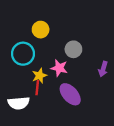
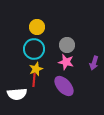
cyan circle: (23, 54) -> (34, 49), moved
pink star: (59, 68) -> (66, 62), moved

